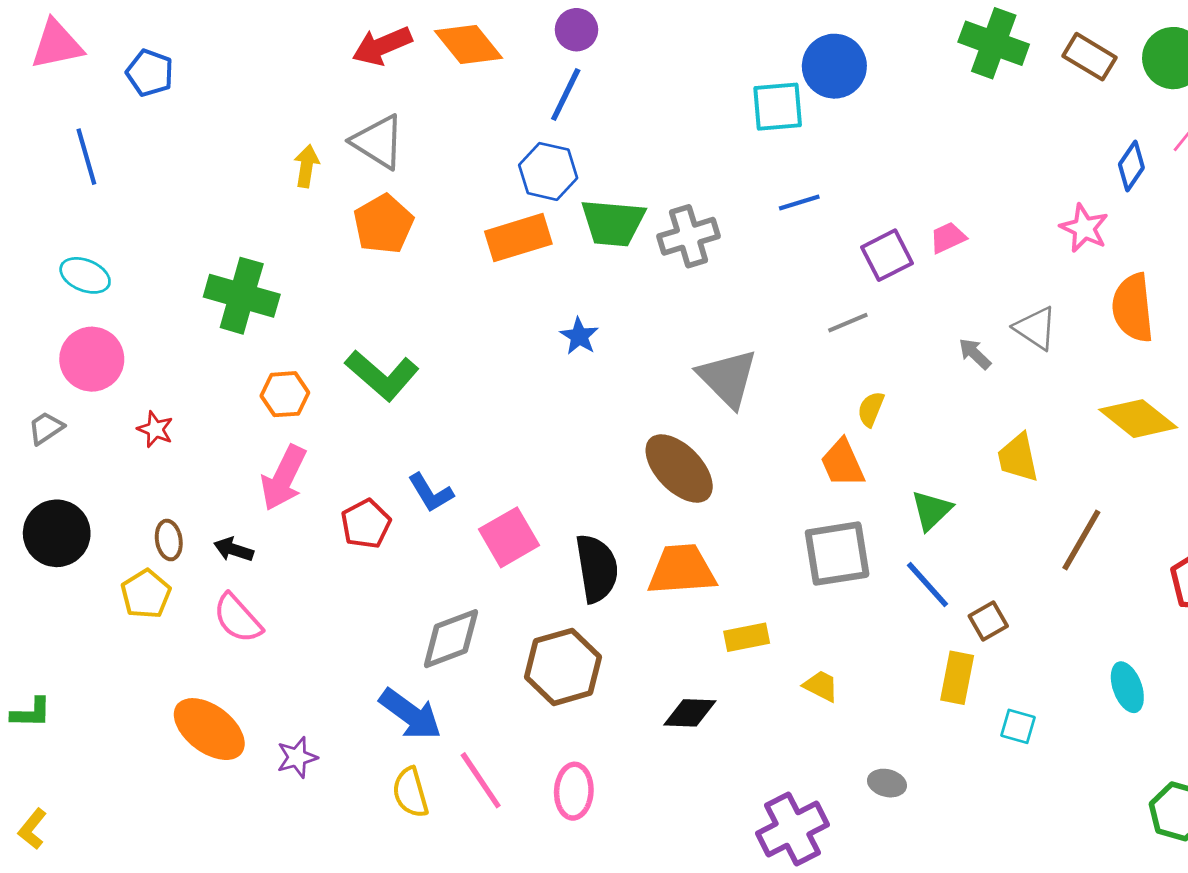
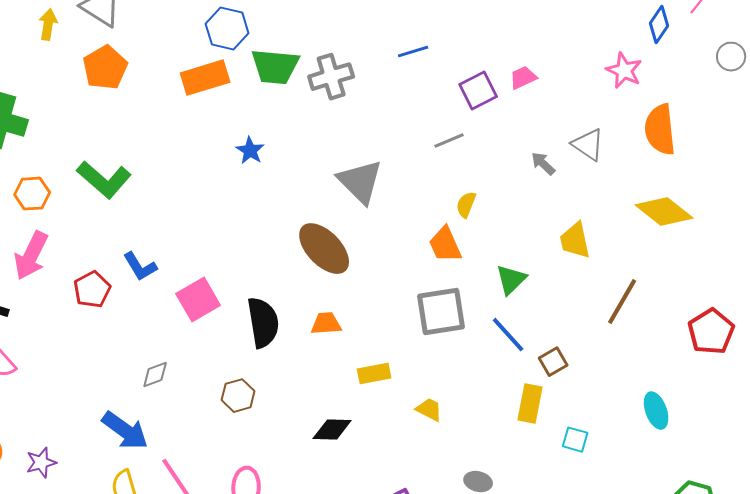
orange trapezoid: (682, 570) -> (326, 324), size x0.6
gray diamond: (451, 639) -> (155, 375), size x0.6
brown hexagon: (563, 667) -> (238, 396), size x0.6

